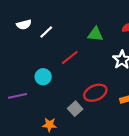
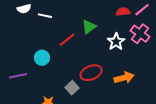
white line: (46, 32) -> (45, 16), turned 56
green triangle: (95, 34) -> (89, 27), moved, turned -42

